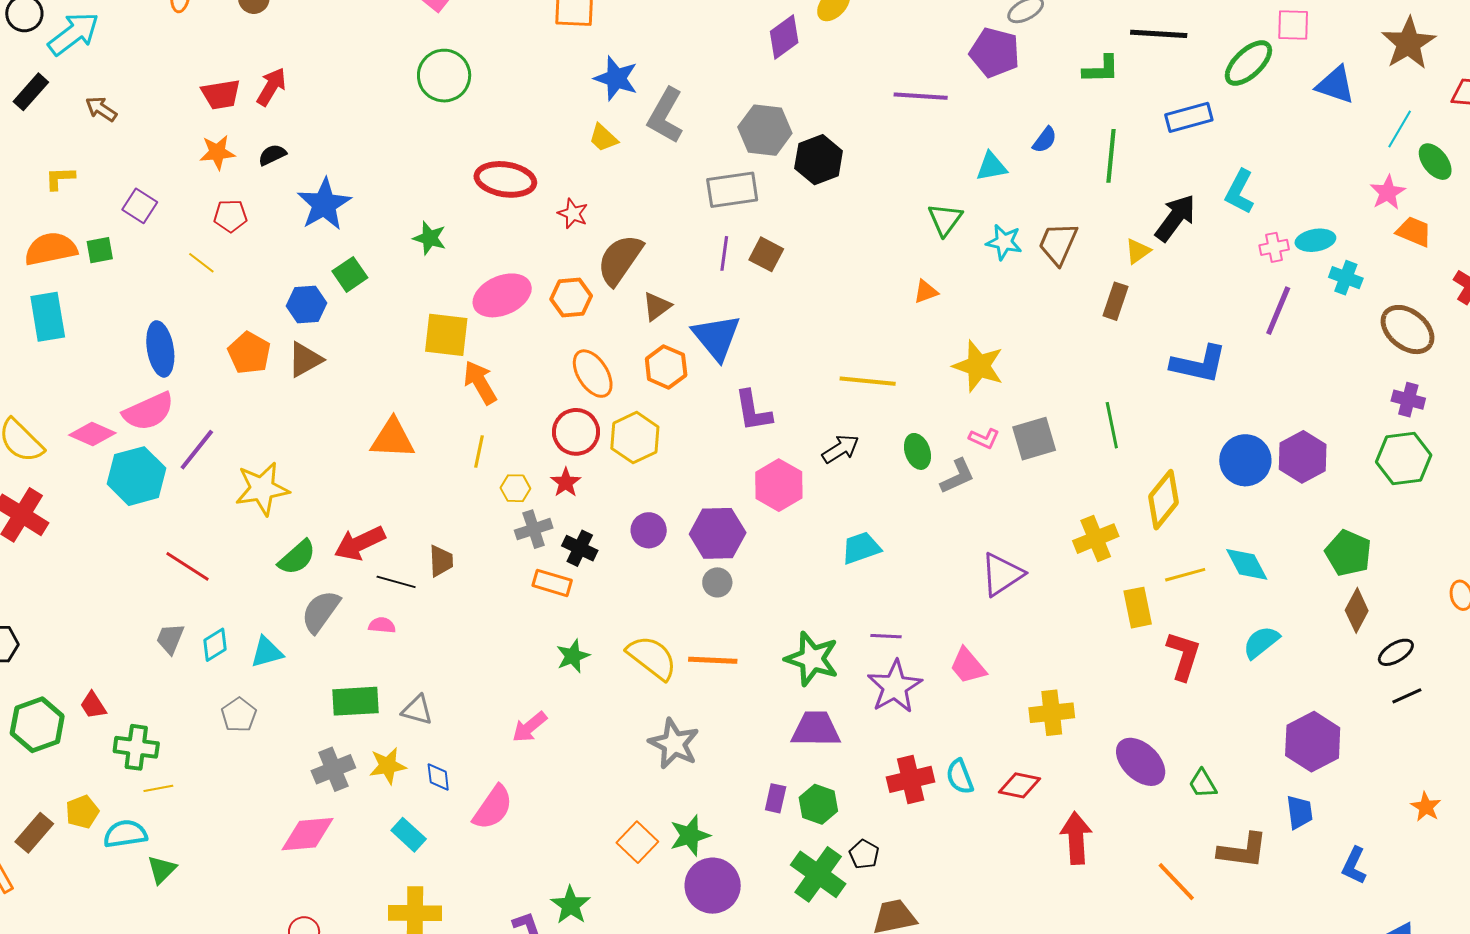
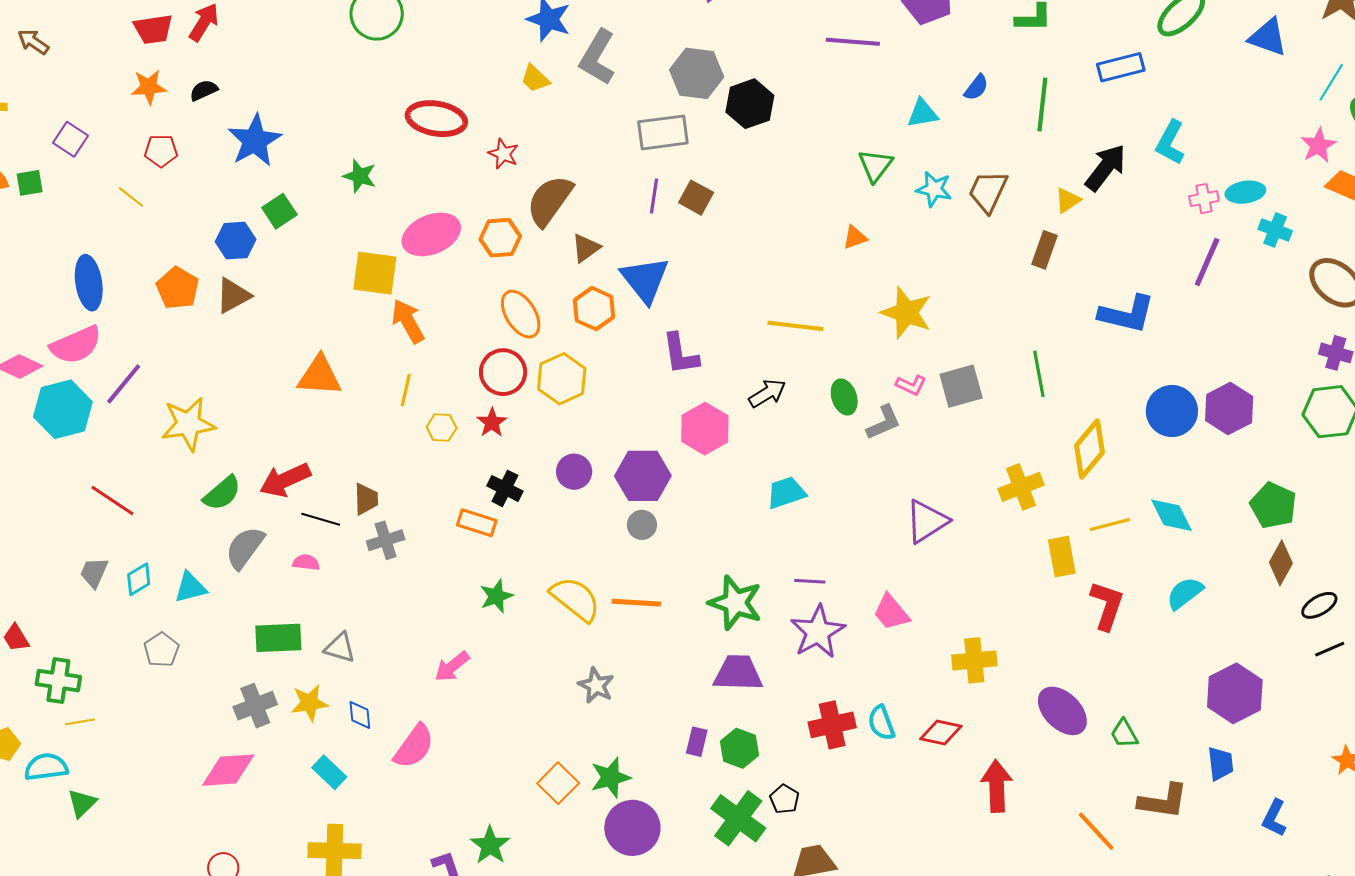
gray cross: (534, 529) -> (386, 540), moved
gray star: (674, 744) -> (596, 685), size x0.7

